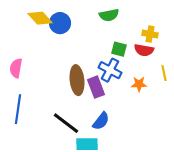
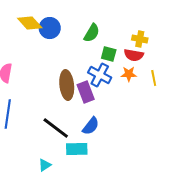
green semicircle: (109, 15) -> (92, 33), moved, turned -48
orange star: (139, 84) -> (129, 74), moved

